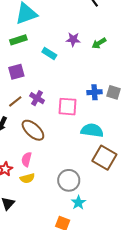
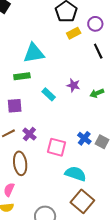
blue cross: (94, 92) -> (84, 138), turned 32
brown ellipse: (33, 130) -> (20, 163), turned 30

